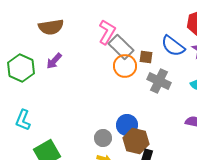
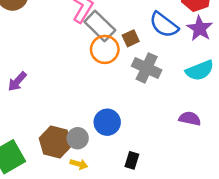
brown square: (146, 57) -> (131, 38), turned -32
purple arrow: (54, 61) -> (17, 82), moved
brown hexagon: (136, 141) -> (55, 142), moved

